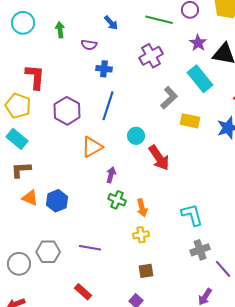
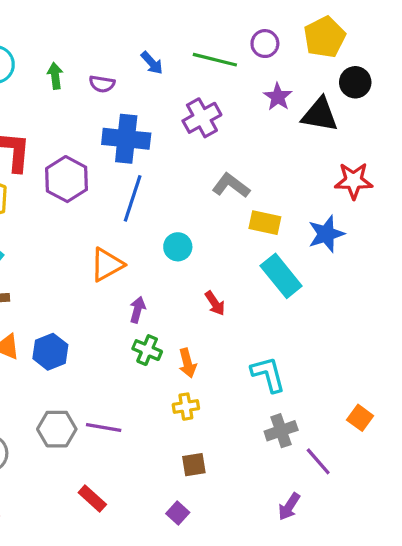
blue arrow: (111, 23) -> (152, 63), moved
purple semicircle: (89, 45) -> (102, 84), moved
blue cross: (104, 69) -> (126, 139), size x1.8
cyan rectangle: (200, 79) -> (281, 276), moved
gray L-shape: (169, 98) -> (231, 186), turned -100
purple hexagon: (67, 111) -> (66, 179), moved
red arrow: (159, 158) -> (215, 303), moved, size x0.6
gray hexagon: (48, 252) -> (57, 429), moved

